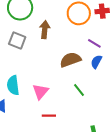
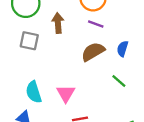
purple line: (94, 43) -> (96, 24), moved
green line: (79, 90) -> (119, 81), moved

